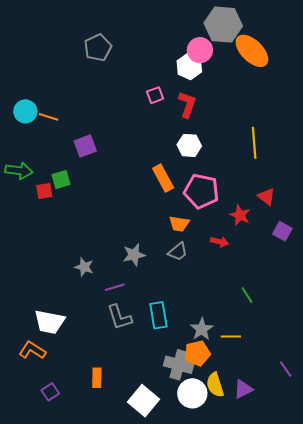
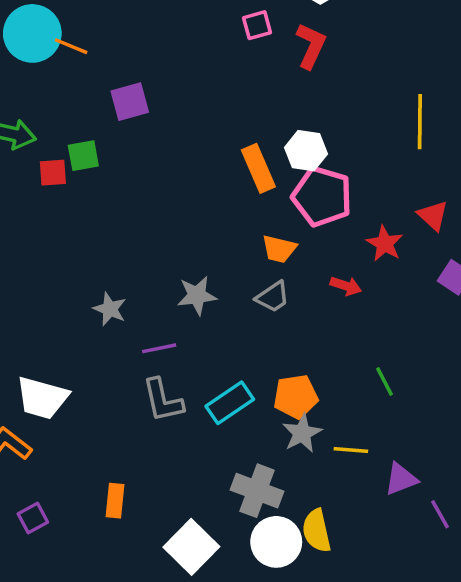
cyan circle: (25, 111) -> (32, 33), size x1.4
white hexagon: (189, 145) -> (306, 151), moved
cyan rectangle: (158, 315) -> (230, 403), turned 60
orange pentagon: (197, 353) -> (296, 397), moved
purple triangle: (243, 389) -> (401, 479), moved

